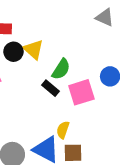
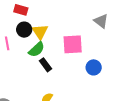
green semicircle: (61, 69) -> (37, 49), moved
pink square: (81, 92) -> (73, 44), moved

